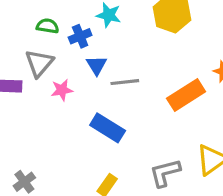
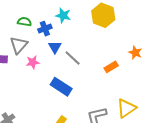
gray line: (125, 82) -> (73, 58), turned 48
orange rectangle: (186, 95) -> (111, 67), size x0.6

